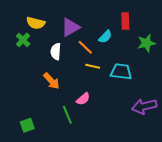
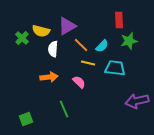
yellow semicircle: (36, 23) -> (41, 31), moved
cyan semicircle: (105, 37) -> (102, 46), moved
green star: (146, 43) -> (129, 41), moved
orange arrow: (51, 81) -> (49, 77), turned -54
pink semicircle: (83, 99) -> (79, 82), moved, turned -96

